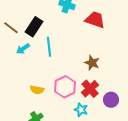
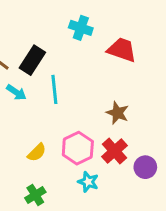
cyan arrow: (23, 49) -> (16, 92), turned -112
yellow semicircle: (37, 90) -> (37, 152), turned -56
cyan star: (81, 110) -> (88, 182), moved

